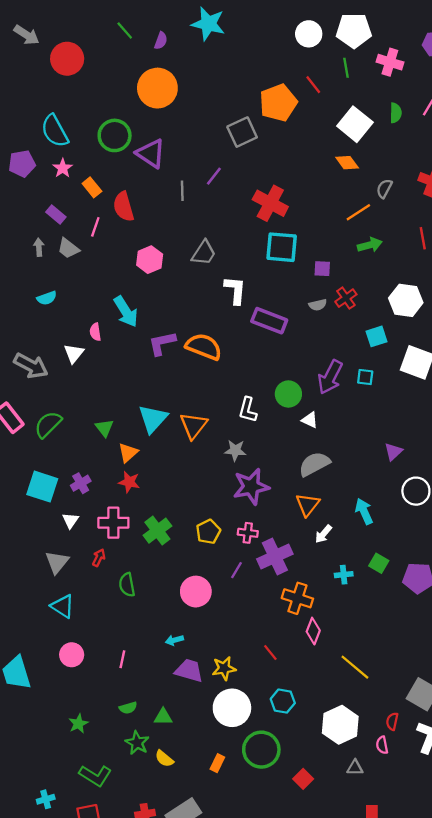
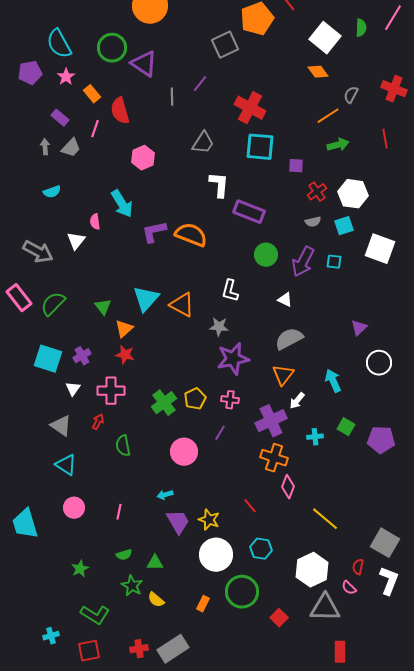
gray trapezoid: (68, 248) -> (71, 148), turned -85
gray trapezoid: (204, 253) -> (203, 143), moved
white hexagon: (406, 300) -> (353, 194), moved
gray semicircle: (318, 305) -> (313, 222), moved
green circle: (288, 394) -> (266, 255), moved
orange triangle: (194, 426) -> (182, 305), turned -40
green cross: (157, 531) -> (164, 403), moved
purple cross: (275, 557) -> (271, 421), moved
gray triangle: (57, 562) -> (61, 426), turned -35
yellow star: (224, 668) -> (209, 520), turned 30
purple trapezoid: (189, 671) -> (178, 522), turned 44
pink semicircle: (382, 745) -> (349, 588), turned -35
gray triangle: (355, 768) -> (325, 608), size x2.0

